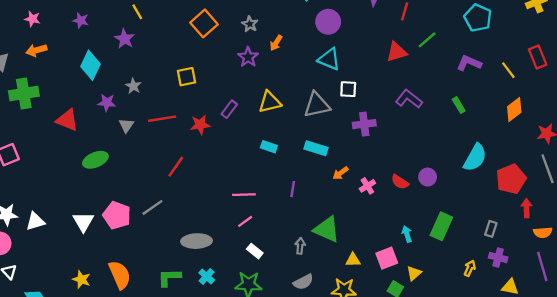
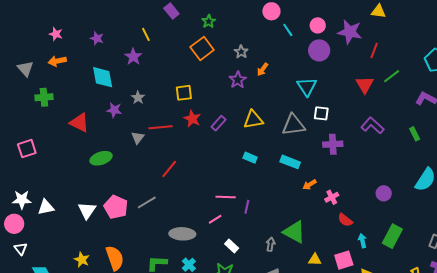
purple circle: (328, 22) -> (319, 50), moved
red triangle: (397, 52) -> (365, 85), turned -48
cyan triangle: (329, 59) -> (307, 87), turned 30
cyan diamond: (91, 65) -> (103, 77), turned -40
green cross: (24, 93) -> (44, 97), size x0.7
gray triangle: (126, 125) -> (138, 138), moved
red star: (200, 125) -> (192, 119), moved, turned 30
red semicircle: (400, 182) -> (345, 220), moved
purple line: (293, 189) -> (247, 207), moved
pink line: (245, 221) -> (215, 219), moved

